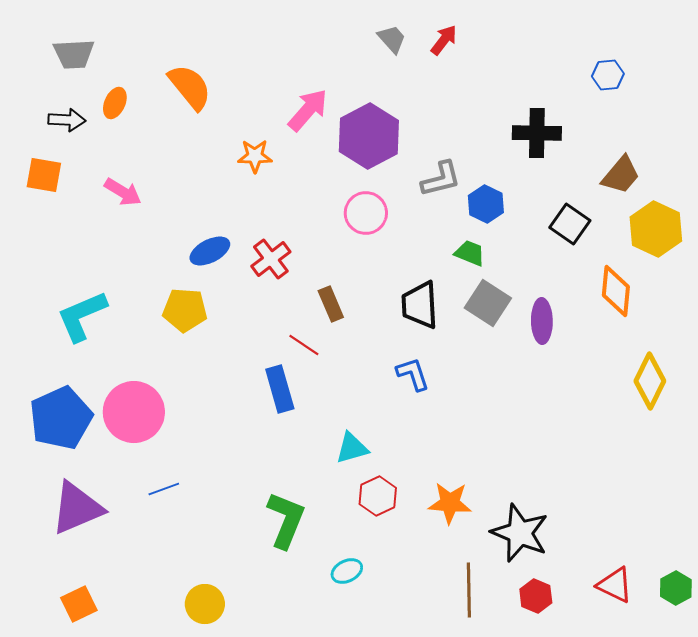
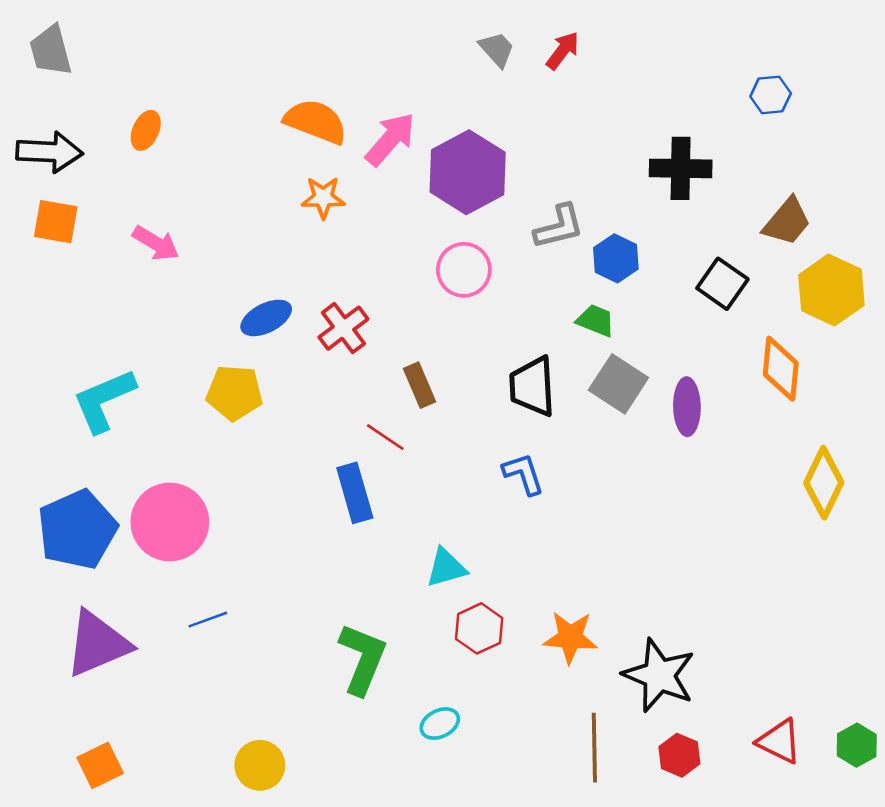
gray trapezoid: (74, 54) -> (51, 51), moved, turned 78
orange semicircle: (190, 87) -> (316, 122), moved, turned -30
black arrow: (67, 120) -> (49, 152), moved, size x1.4

